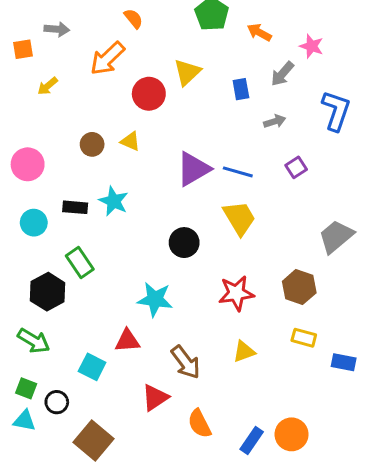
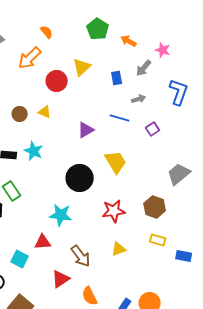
purple triangle: (193, 169) -> (86, 130), size x0.7
blue line: (238, 172) -> (120, 118), moved
black circle: (184, 243) -> (80, 178), size x1.4

